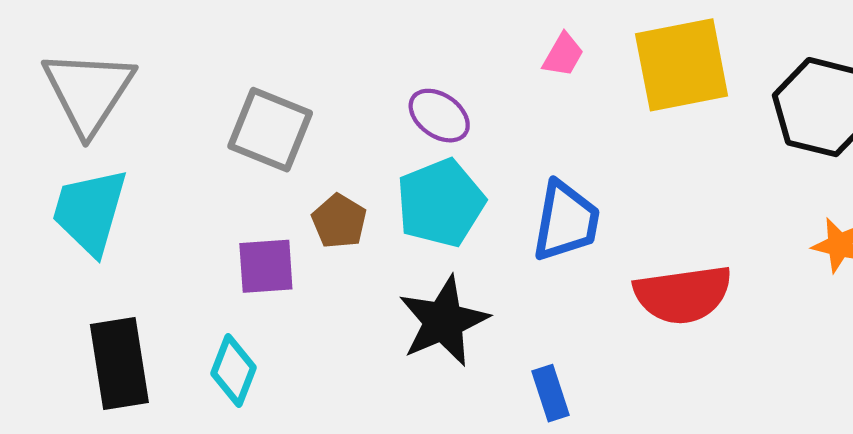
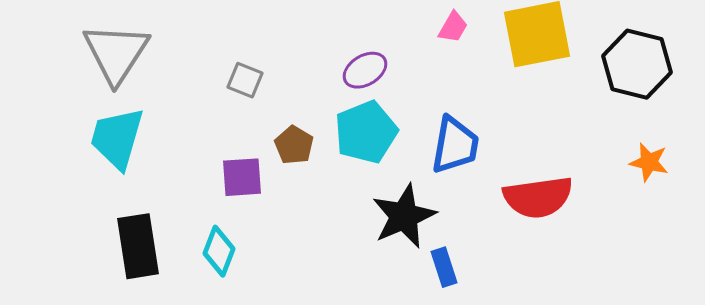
purple ellipse: (439, 116) -> (365, 70), turned -66
gray square: (270, 130) -> (245, 80), size x0.6
black star: (443, 321) -> (404, 216), moved

